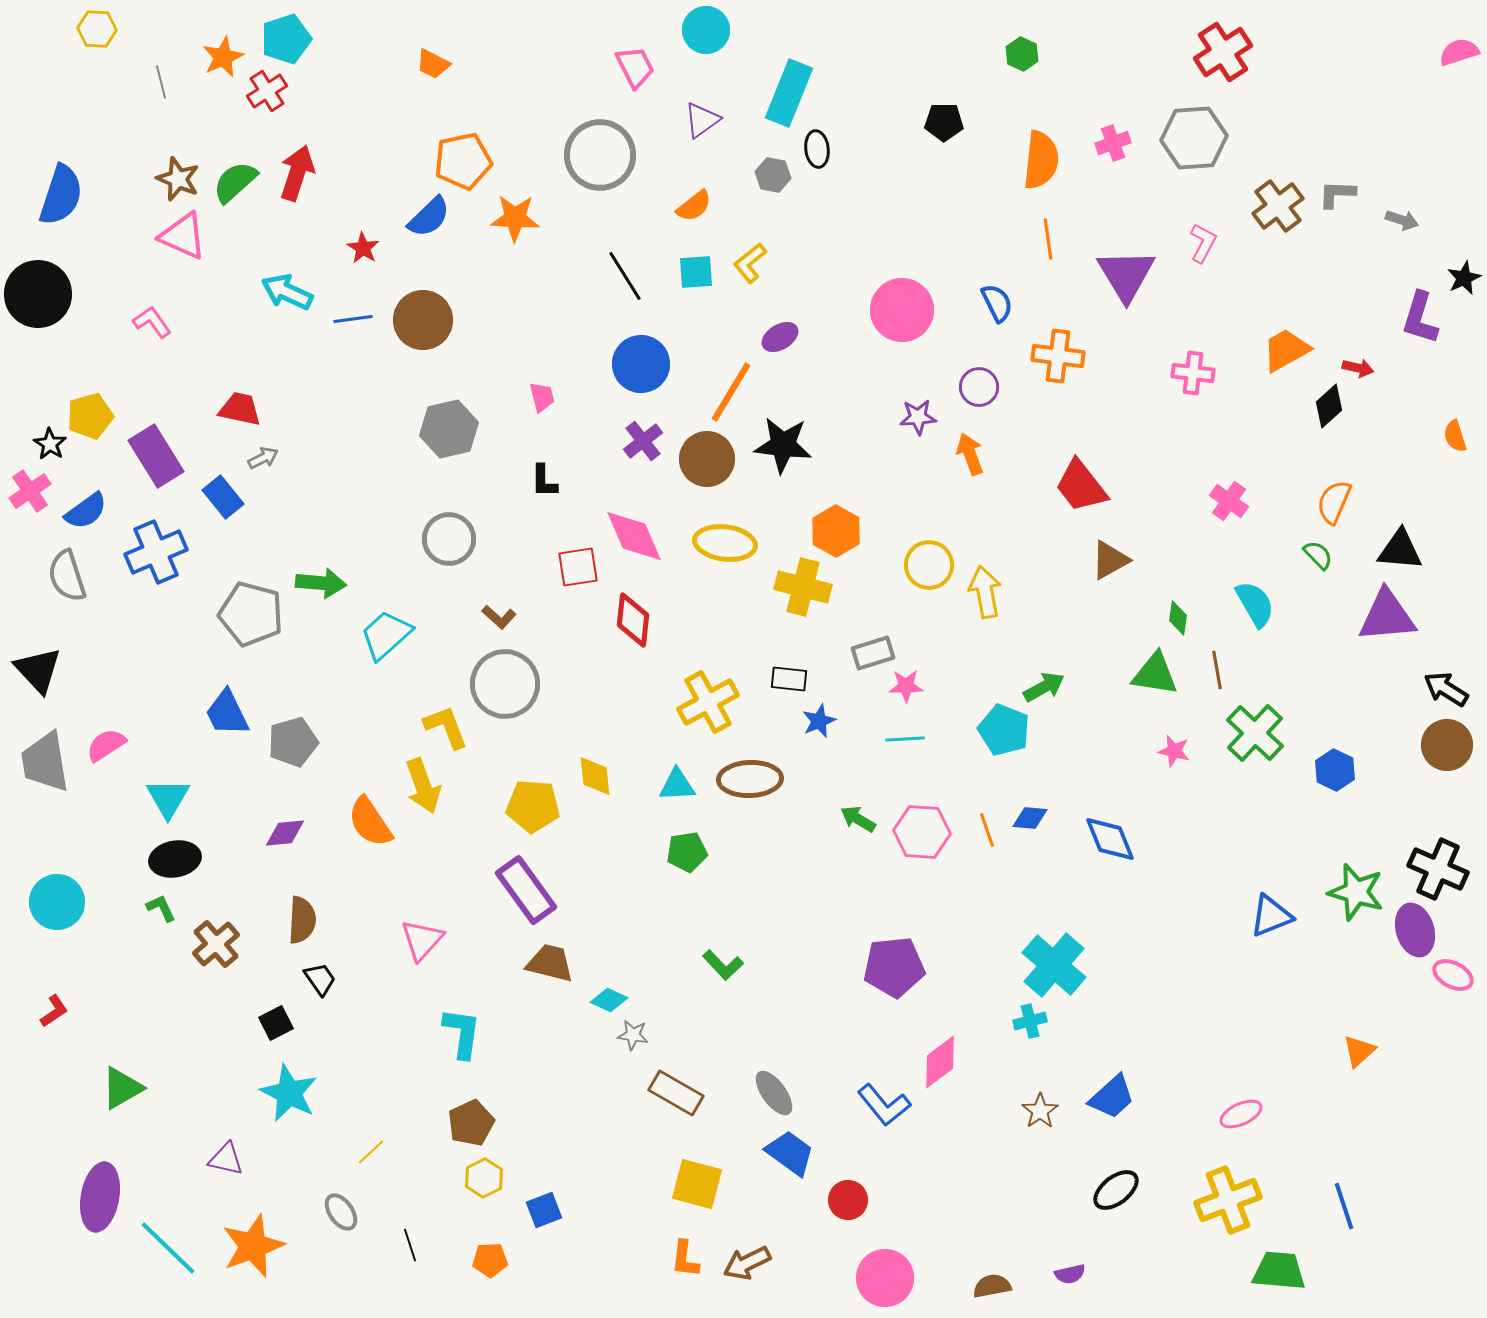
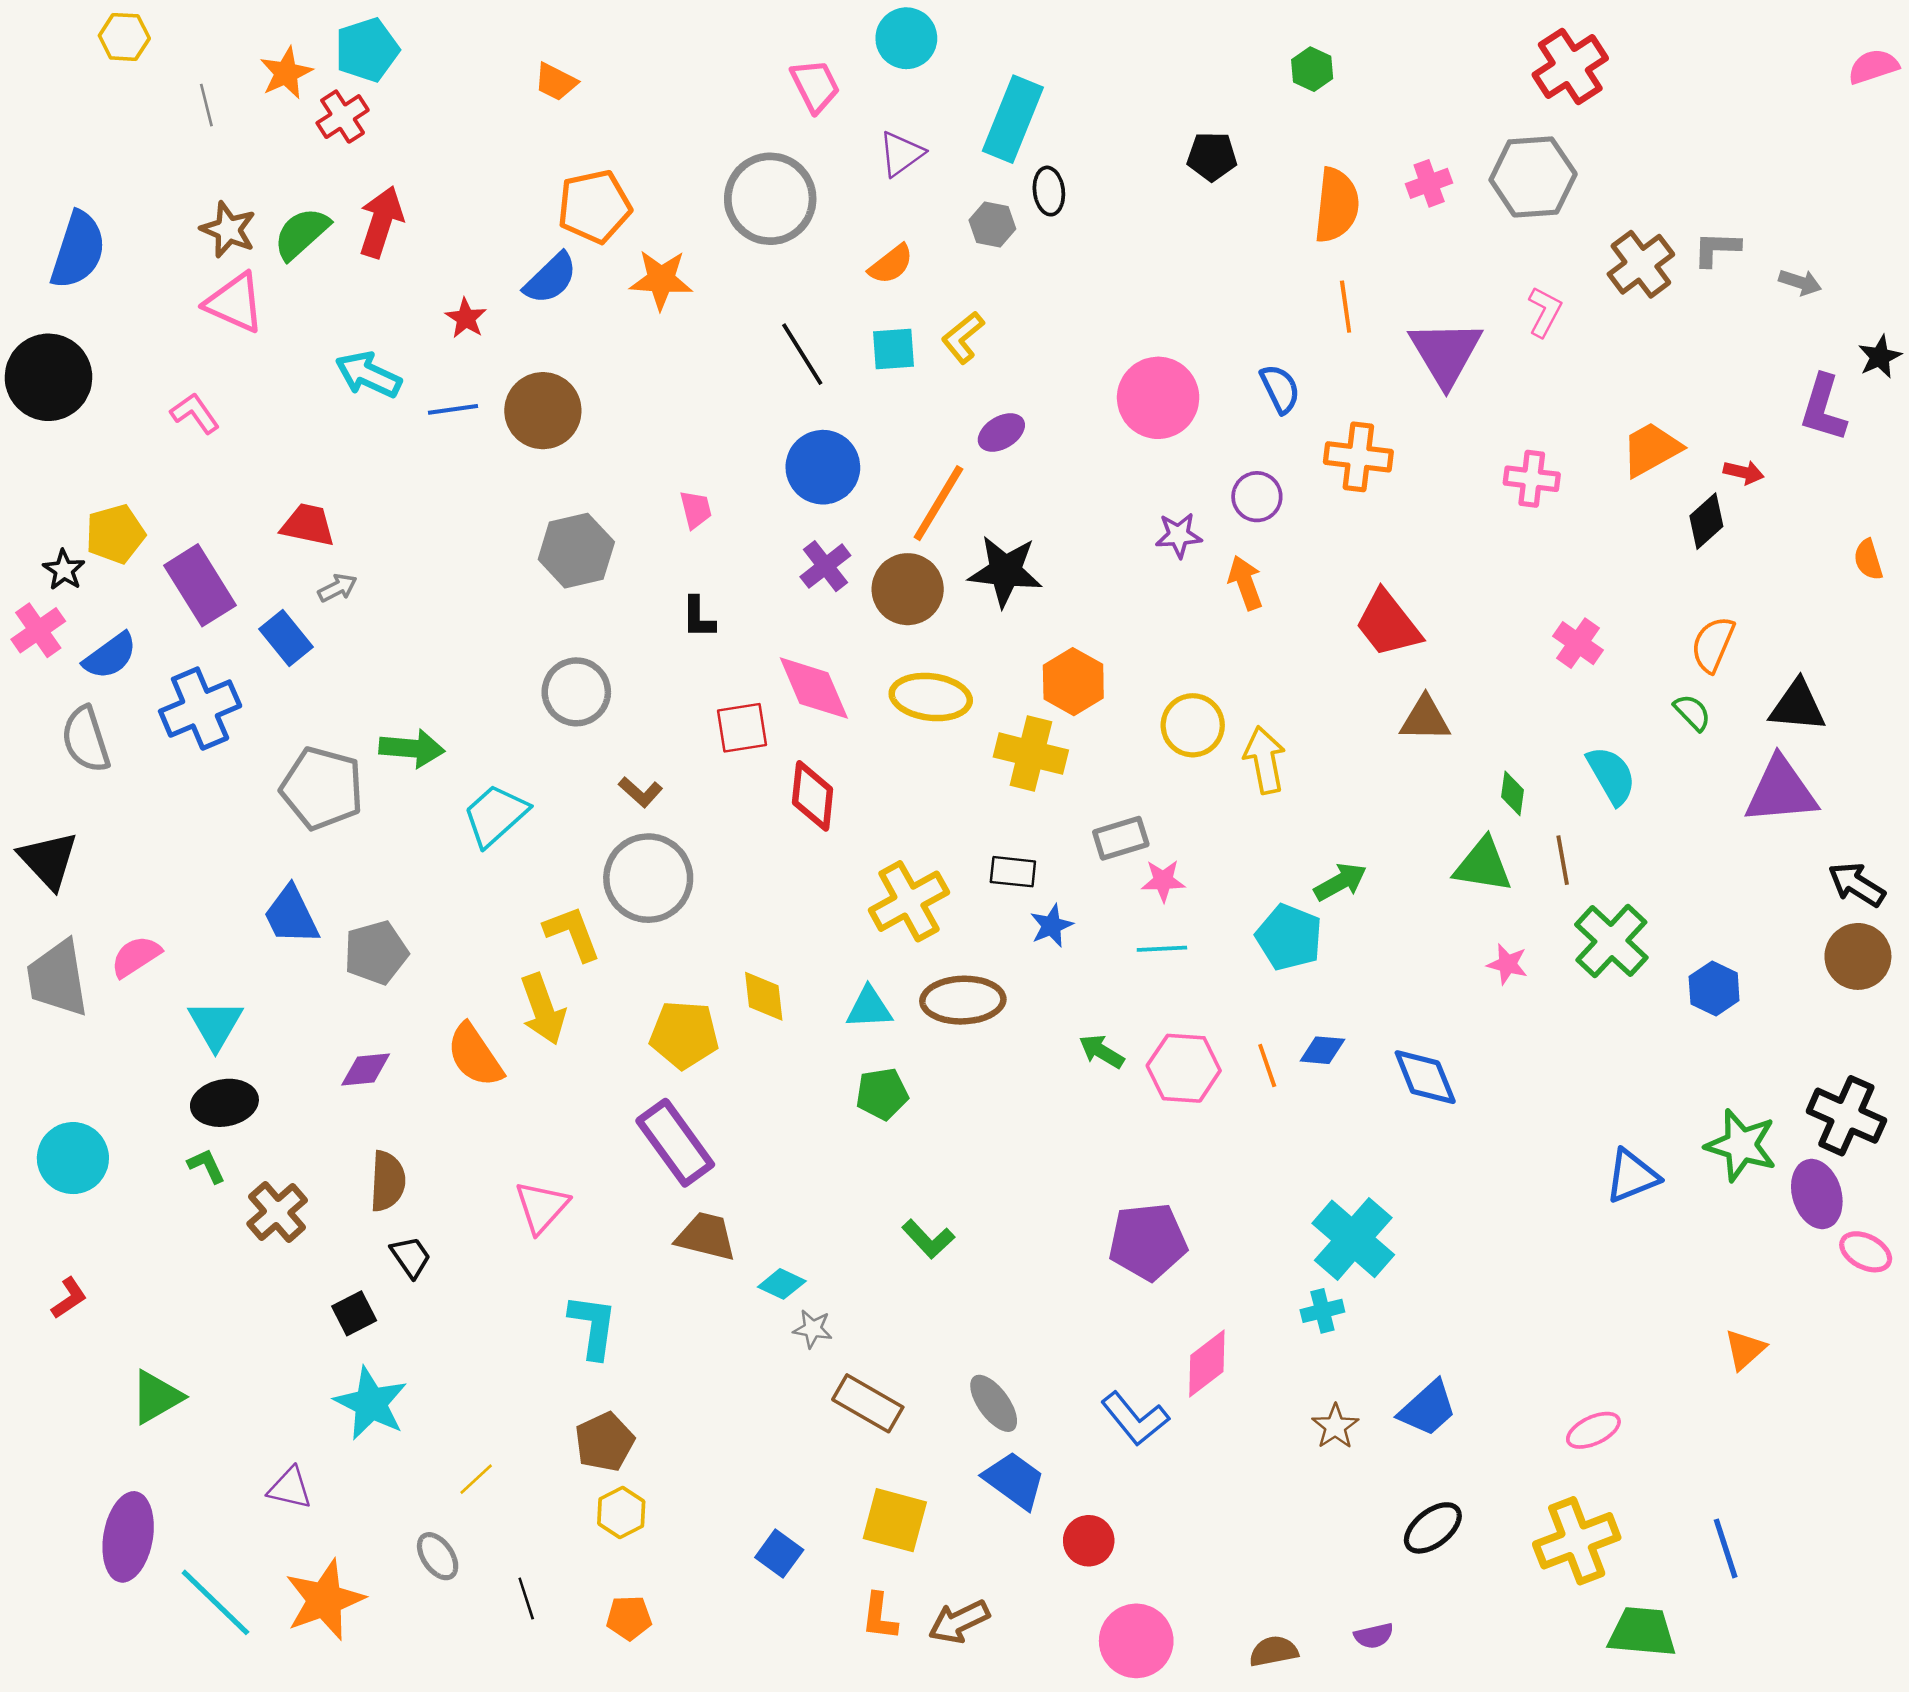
brown triangle: (1110, 560) -> (1425, 719), turned 30
blue square: (544, 1210) -> (779, 1554), moved, turned -33

